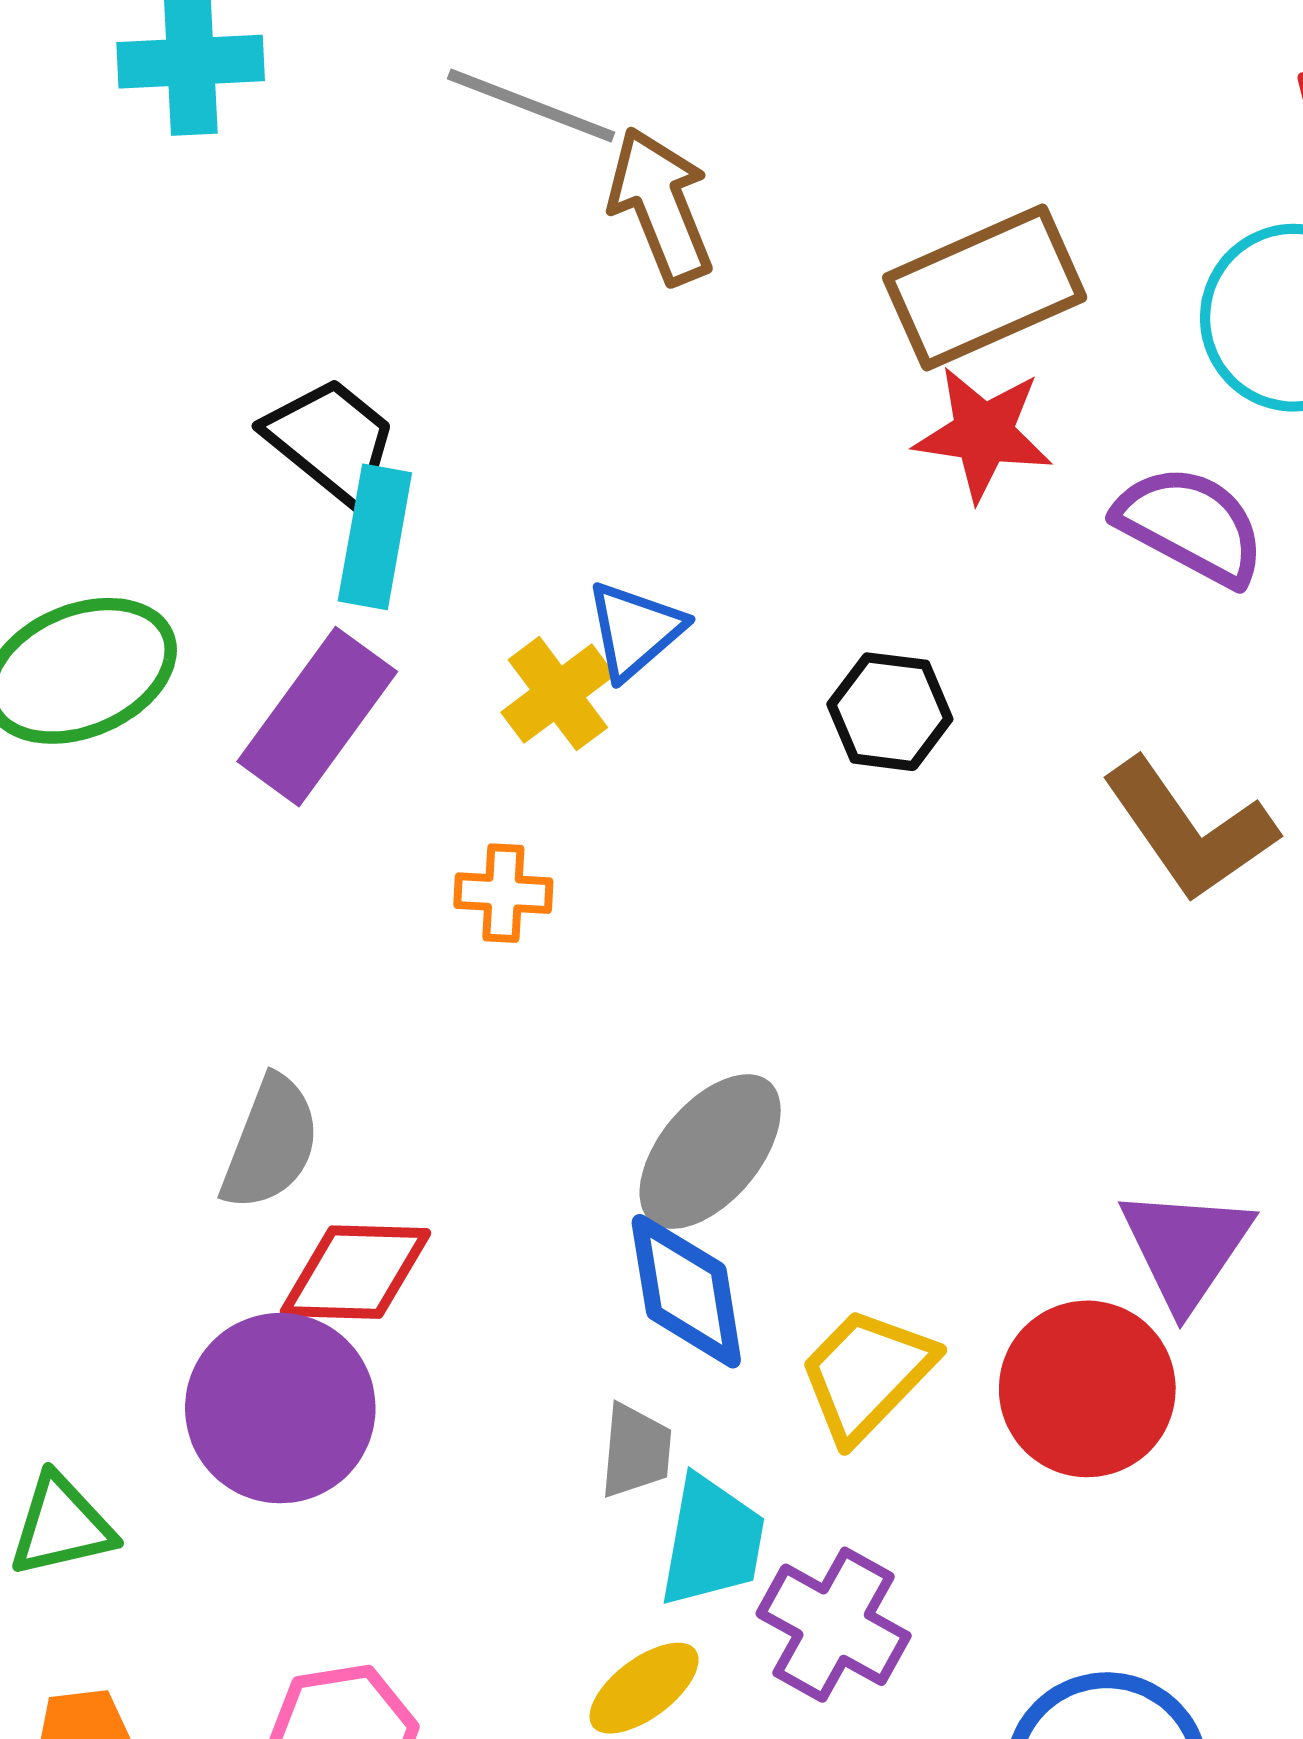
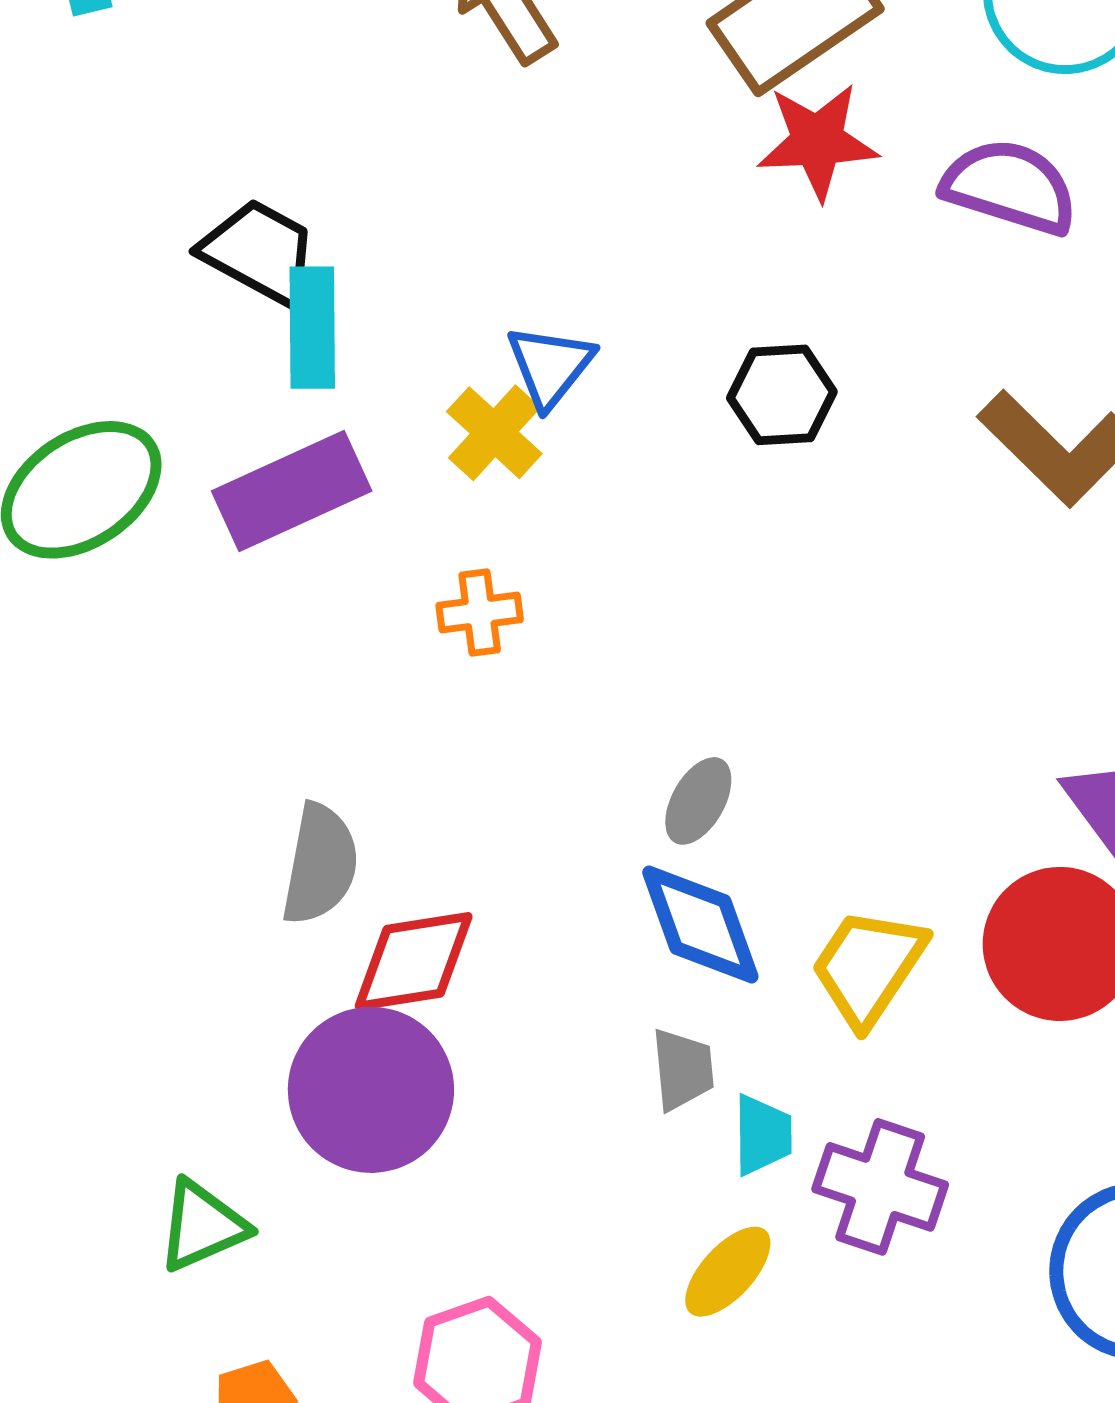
purple rectangle: (317, 717) -> (292, 491), turned 40
gray ellipse: (710, 1152) -> (698, 801), size x0.6
cyan trapezoid: (712, 1541) -> (763, 1135), size x0.7

